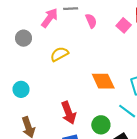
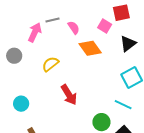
orange diamond: (103, 81) -> (90, 48), moved
red arrow: (69, 113) -> (69, 95), moved

